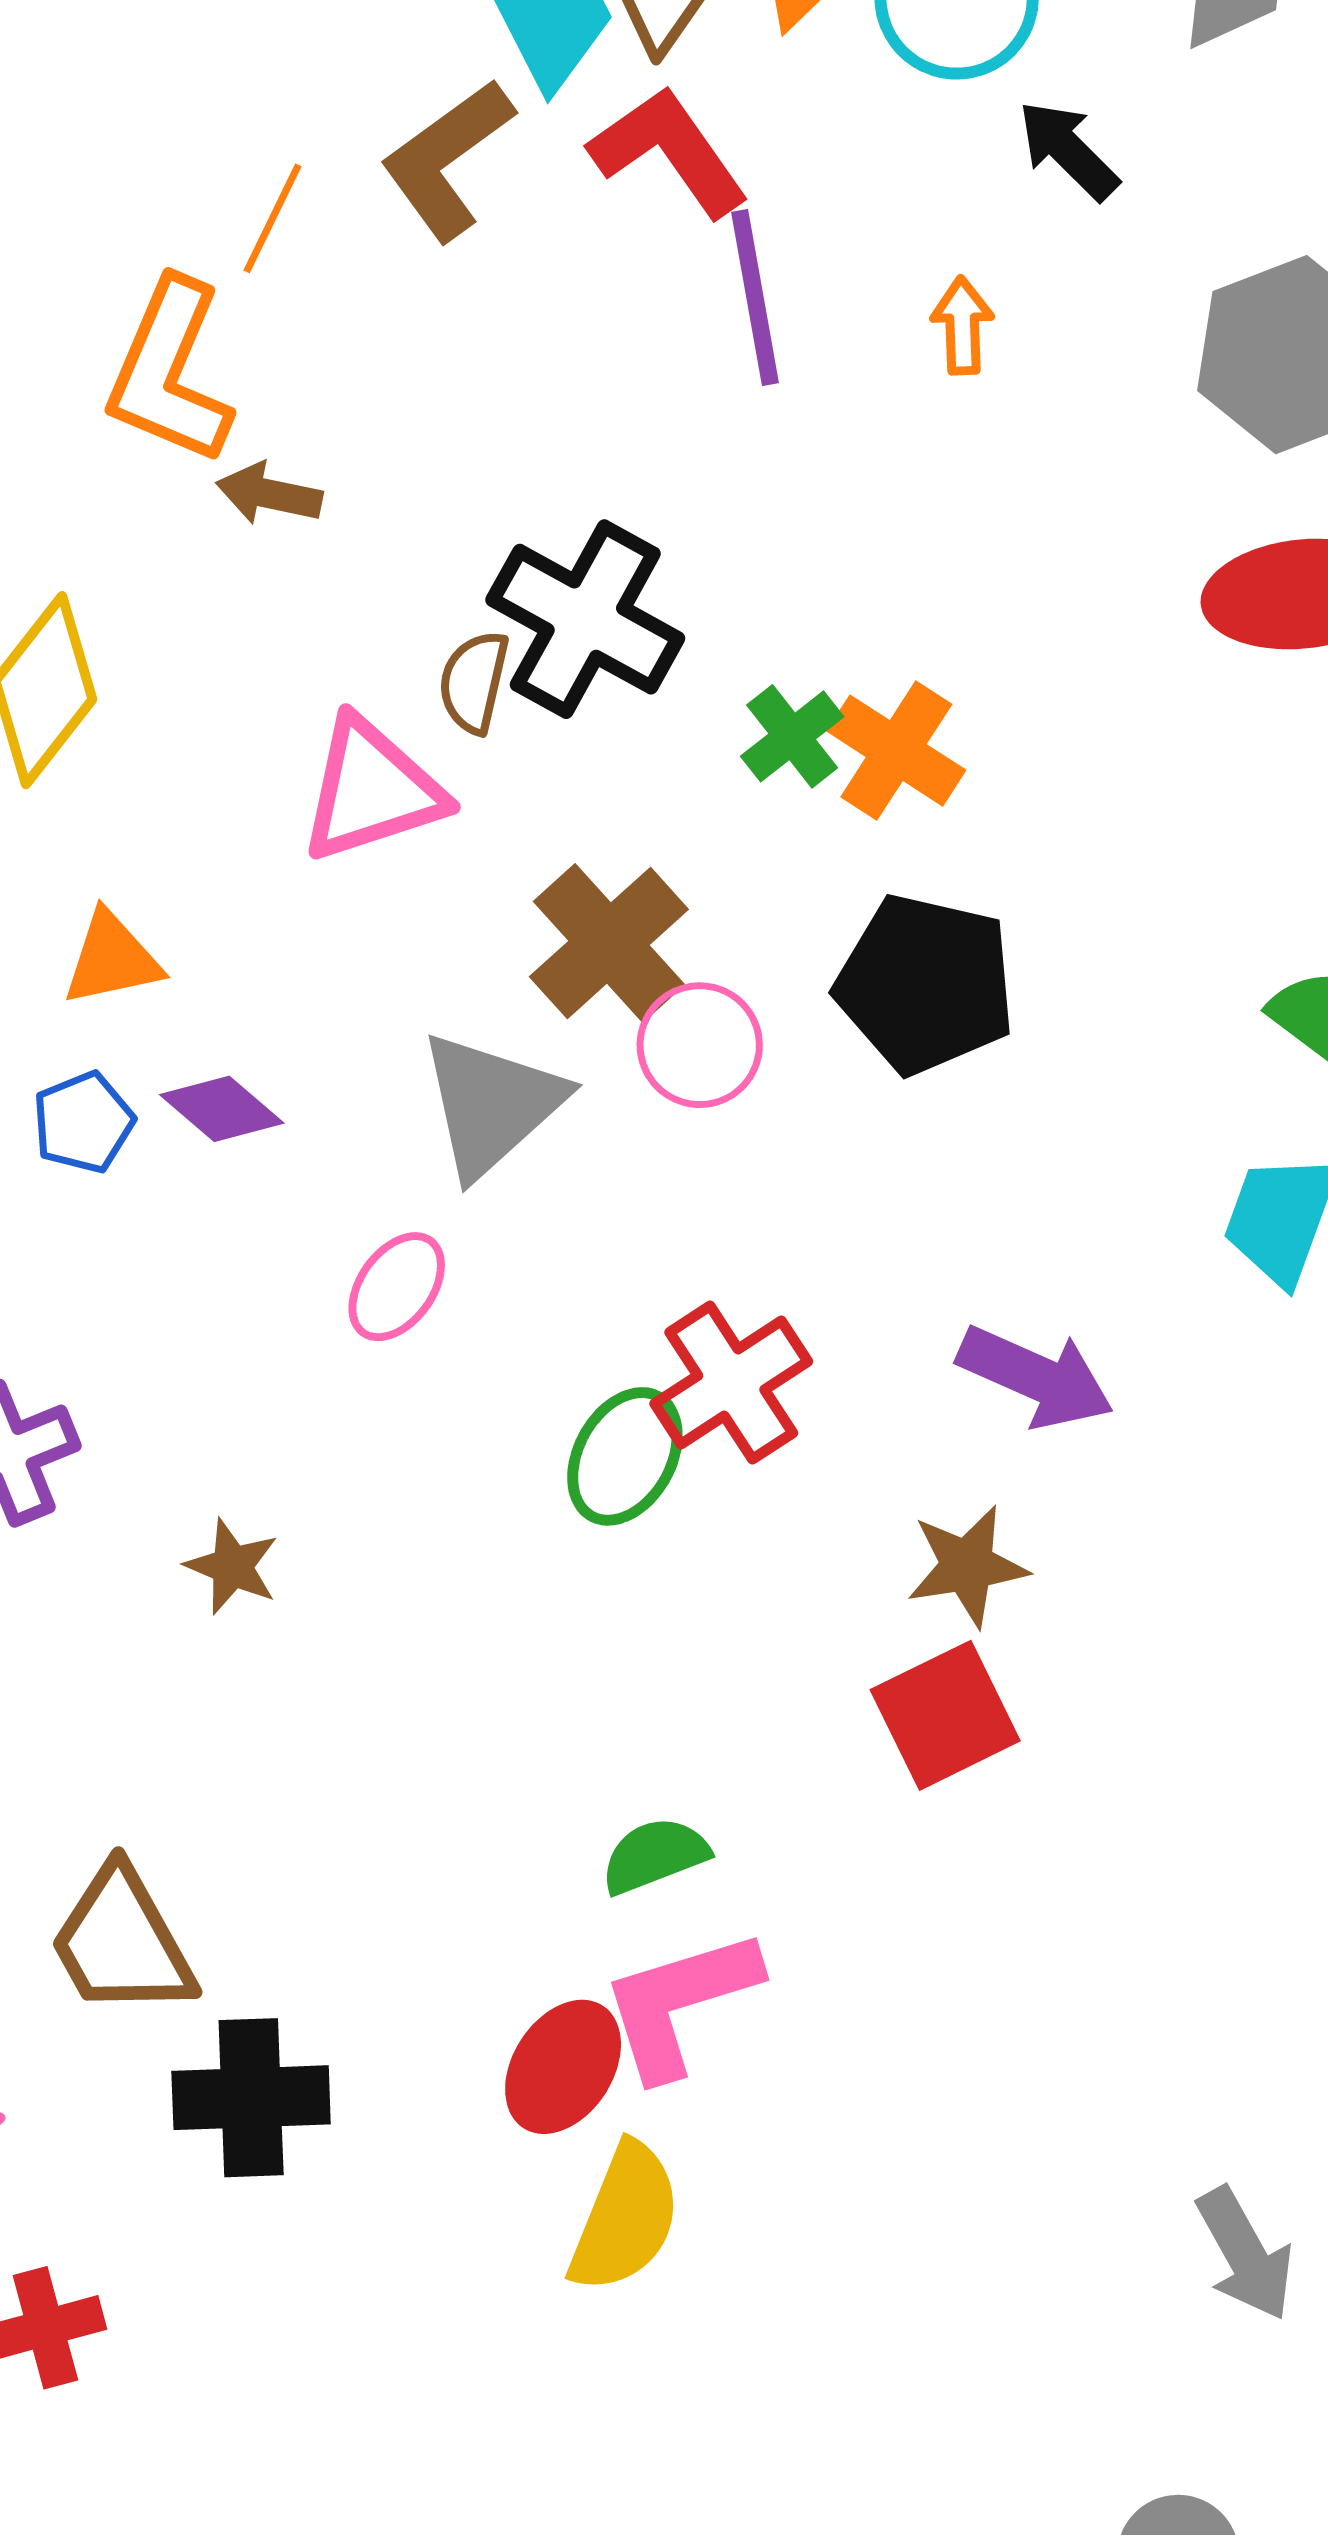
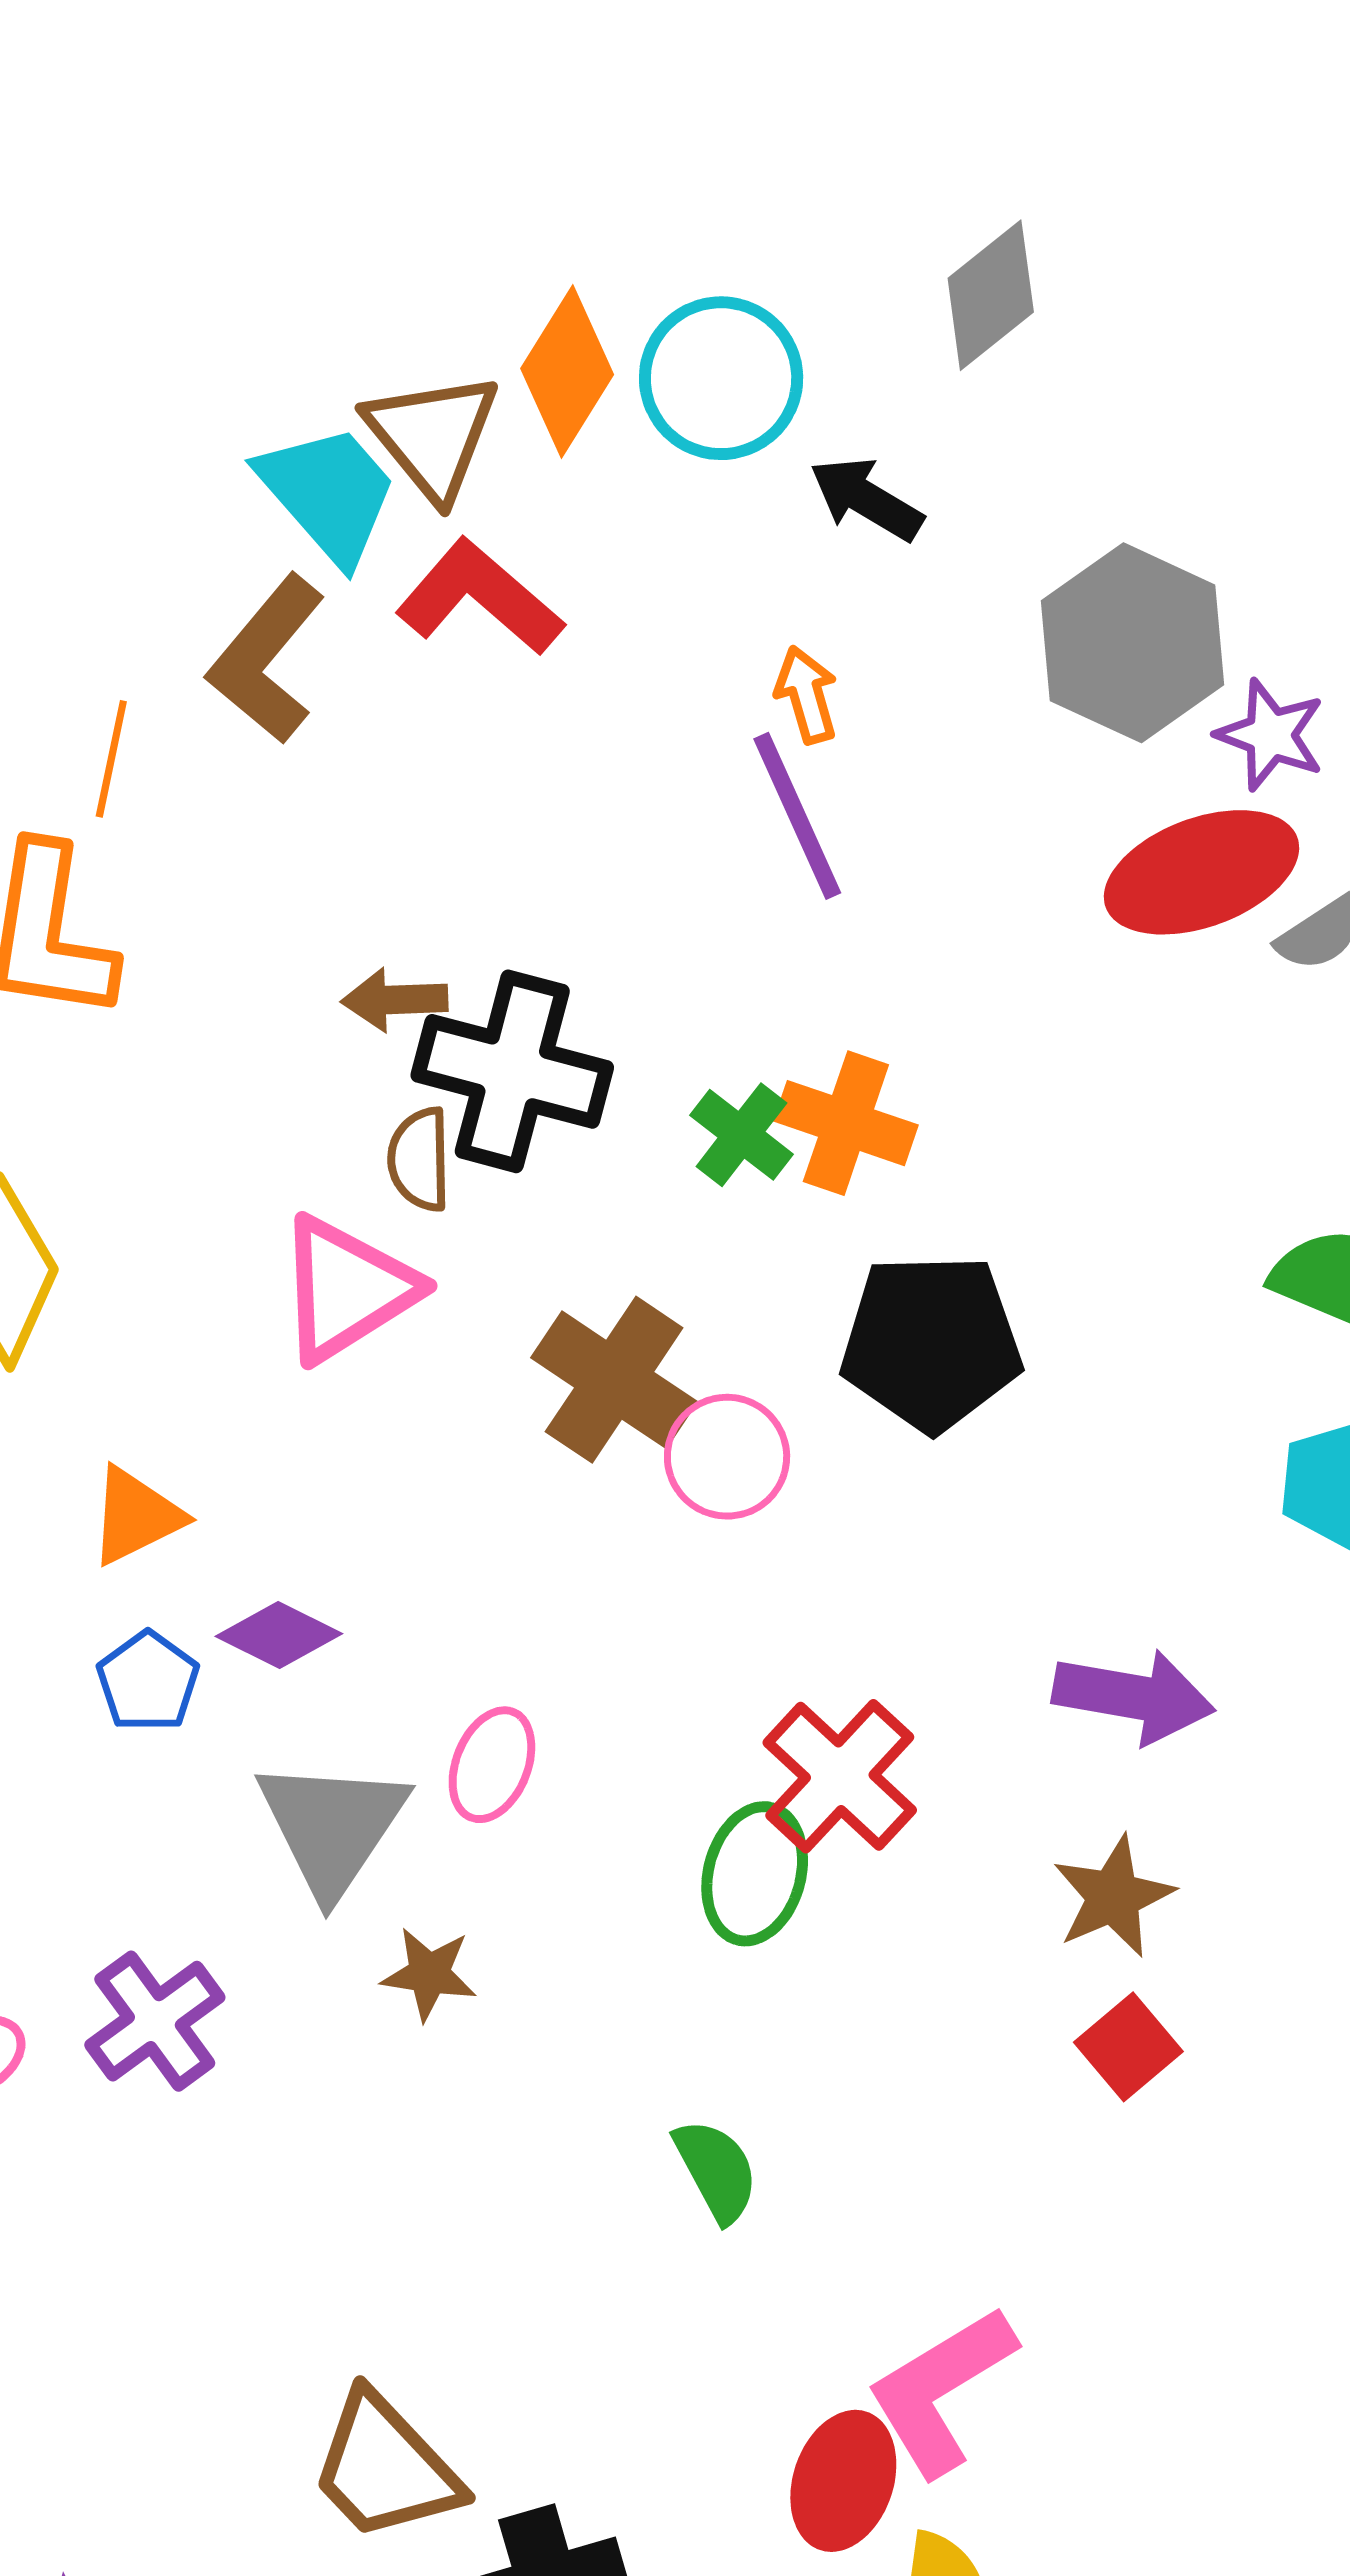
purple line: (755, 298) -> (797, 816), moved
brown arrow: (269, 494) -> (395, 1000), moved
gray triangle: (491, 1104) -> (332, 1827), moved
brown star: (232, 1567) -> (429, 1974), moved
red square: (945, 1715) -> (1128, 2047), size x0.7
green semicircle: (655, 1855) -> (716, 2170), moved, turned 97

